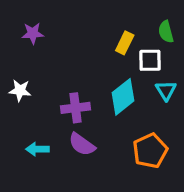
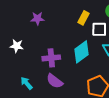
purple star: (33, 33) -> (37, 18), moved
cyan arrow: (37, 149) -> (27, 83), turned 48

